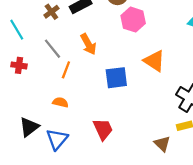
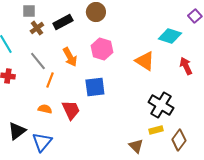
pink hexagon: (133, 20) -> (102, 49), moved
orange triangle: (154, 61) -> (145, 61), moved
red trapezoid: (103, 129) -> (71, 110), moved

